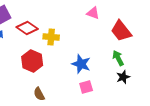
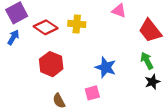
yellow cross: (51, 37) -> (77, 24), moved
pink square: (86, 87) -> (92, 93), moved

